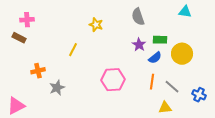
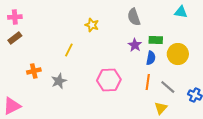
pink cross: (27, 20) -> (15, 17), moved
brown rectangle: (19, 38) -> (15, 38), turned -64
blue semicircle: (155, 58) -> (151, 58), turned -40
gray star: (57, 88) -> (59, 81), moved
yellow triangle: (165, 108) -> (161, 108), turned -40

